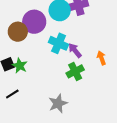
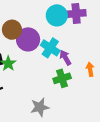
purple circle: (34, 22) -> (28, 39), moved

